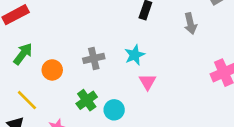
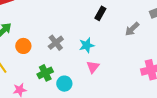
gray arrow: (190, 24) -> (132, 29), turned 49
gray cross: (94, 58) -> (56, 43), turned -35

